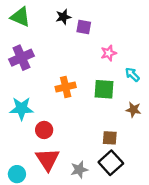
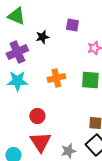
black star: (63, 17) -> (42, 37), moved
cyan star: (21, 108) -> (17, 81), moved

